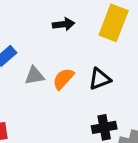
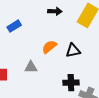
gray triangle: (35, 76) -> (31, 67), moved

